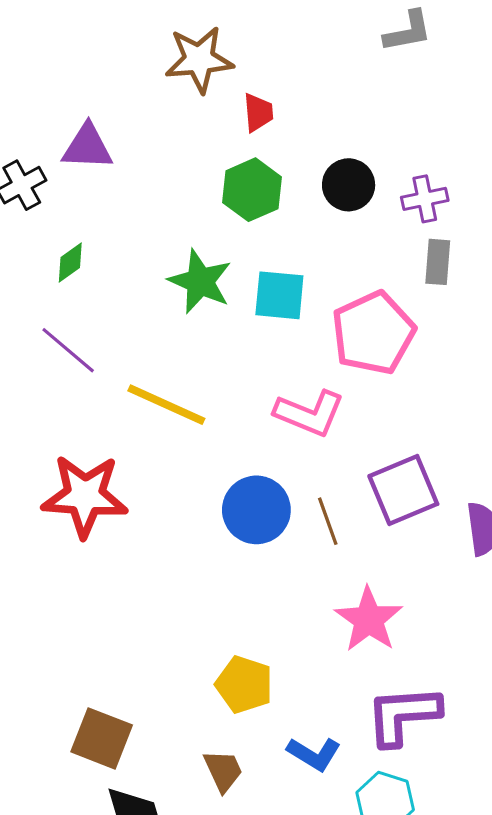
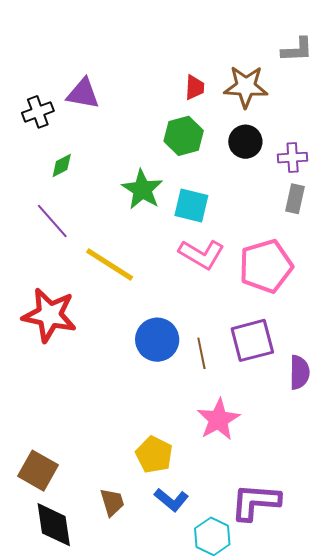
brown star: (199, 60) -> (246, 87), moved
pink pentagon: (373, 333) -> (266, 266), moved
pink L-shape: (309, 413) -> (201, 254), moved
yellow pentagon: (244, 684) -> (154, 455), moved
purple L-shape: (403, 715) -> (255, 502), moved

